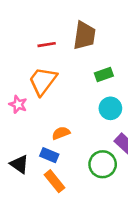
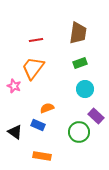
brown trapezoid: (84, 35) -> (78, 33), moved
orange rectangle: (54, 181) -> (42, 156), moved, turned -42

